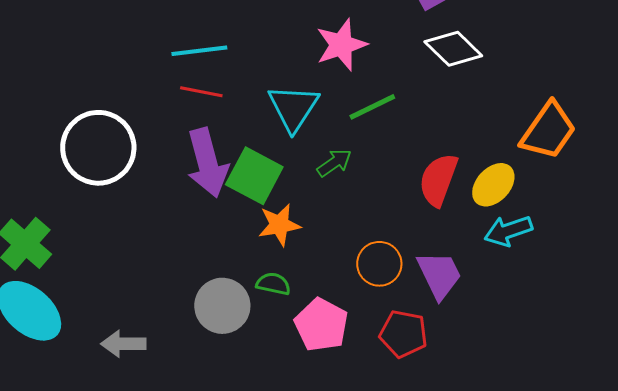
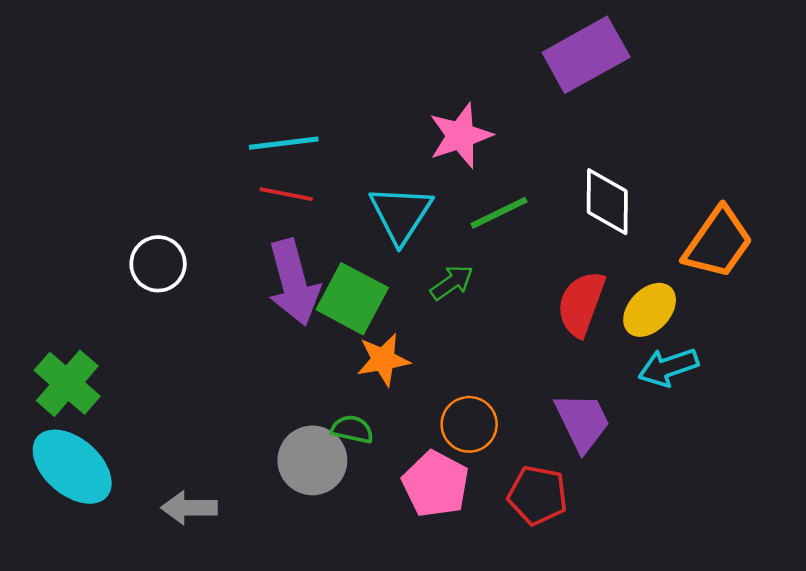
white diamond: (453, 49) -> (607, 202), moved, turned 46
white circle: (98, 148) -> (158, 264), size x0.6
orange circle: (379, 264) -> (469, 424), moved
green semicircle: (273, 284) -> (352, 429), moved

